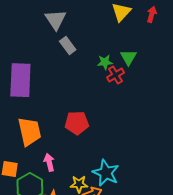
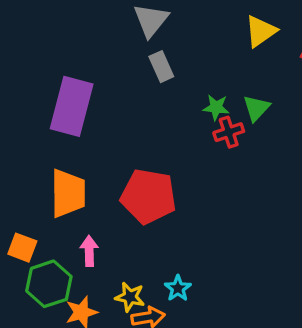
red pentagon: (77, 123) -> (148, 196), size x1.4
cyan star: (106, 173) -> (178, 288), size x0.6

